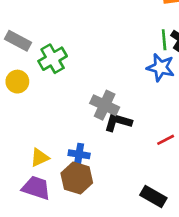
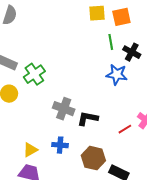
green line: (164, 40) -> (111, 42), moved
gray cross: (105, 105) -> (64, 109), moved
brown hexagon: (77, 178) -> (93, 158), moved

